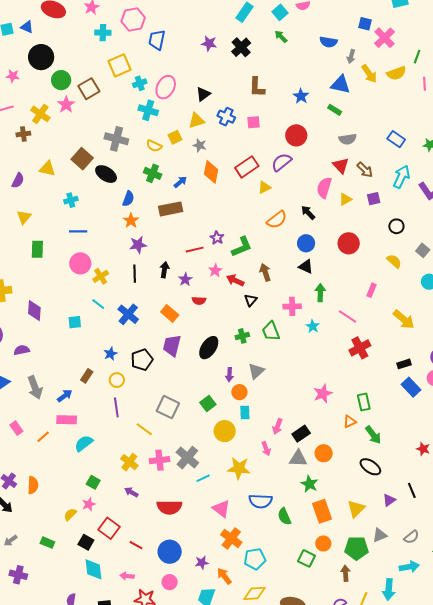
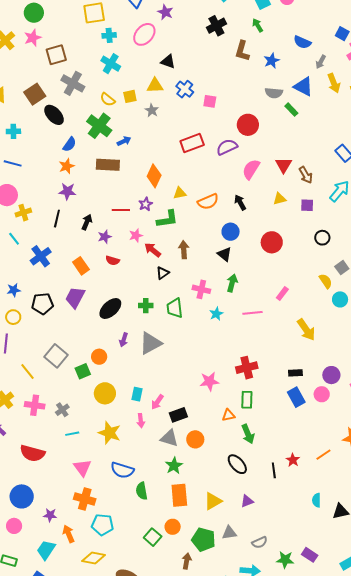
purple star: (209, 43) -> (165, 12), moved
pink ellipse: (166, 87) -> (144, 34), moved
brown L-shape: (257, 87) -> (242, 51), moved
brown square: (89, 89) -> (56, 55), moved
black triangle: (203, 94) -> (168, 62), turned 42
blue star: (301, 96) -> (272, 61), moved
gray semicircle: (348, 139) -> (274, 93), moved
orange diamond: (211, 172) -> (154, 176), moved
green cross: (153, 173) -> (99, 126), size x1.4
yellow triangle: (264, 187) -> (180, 193), moved
pink semicircle: (324, 188) -> (251, 169), moved
yellow semicircle: (394, 261) -> (326, 281), moved
pink line: (348, 316) -> (253, 313), turned -54
red cross: (360, 348) -> (247, 368), moved
gray triangle: (256, 371) -> (150, 343), size x1.4
orange circle: (239, 392) -> (99, 357), moved
green square: (208, 403) -> (83, 371), moved
cyan rectangle: (245, 413) -> (137, 394), moved
gray cross: (187, 458) -> (62, 410), size x0.6
black line: (412, 490) -> (274, 470), moved
orange cross: (231, 538) -> (85, 499), turned -35

